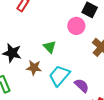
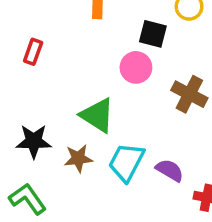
green triangle: (50, 47) -> (97, 115), size x1.5

